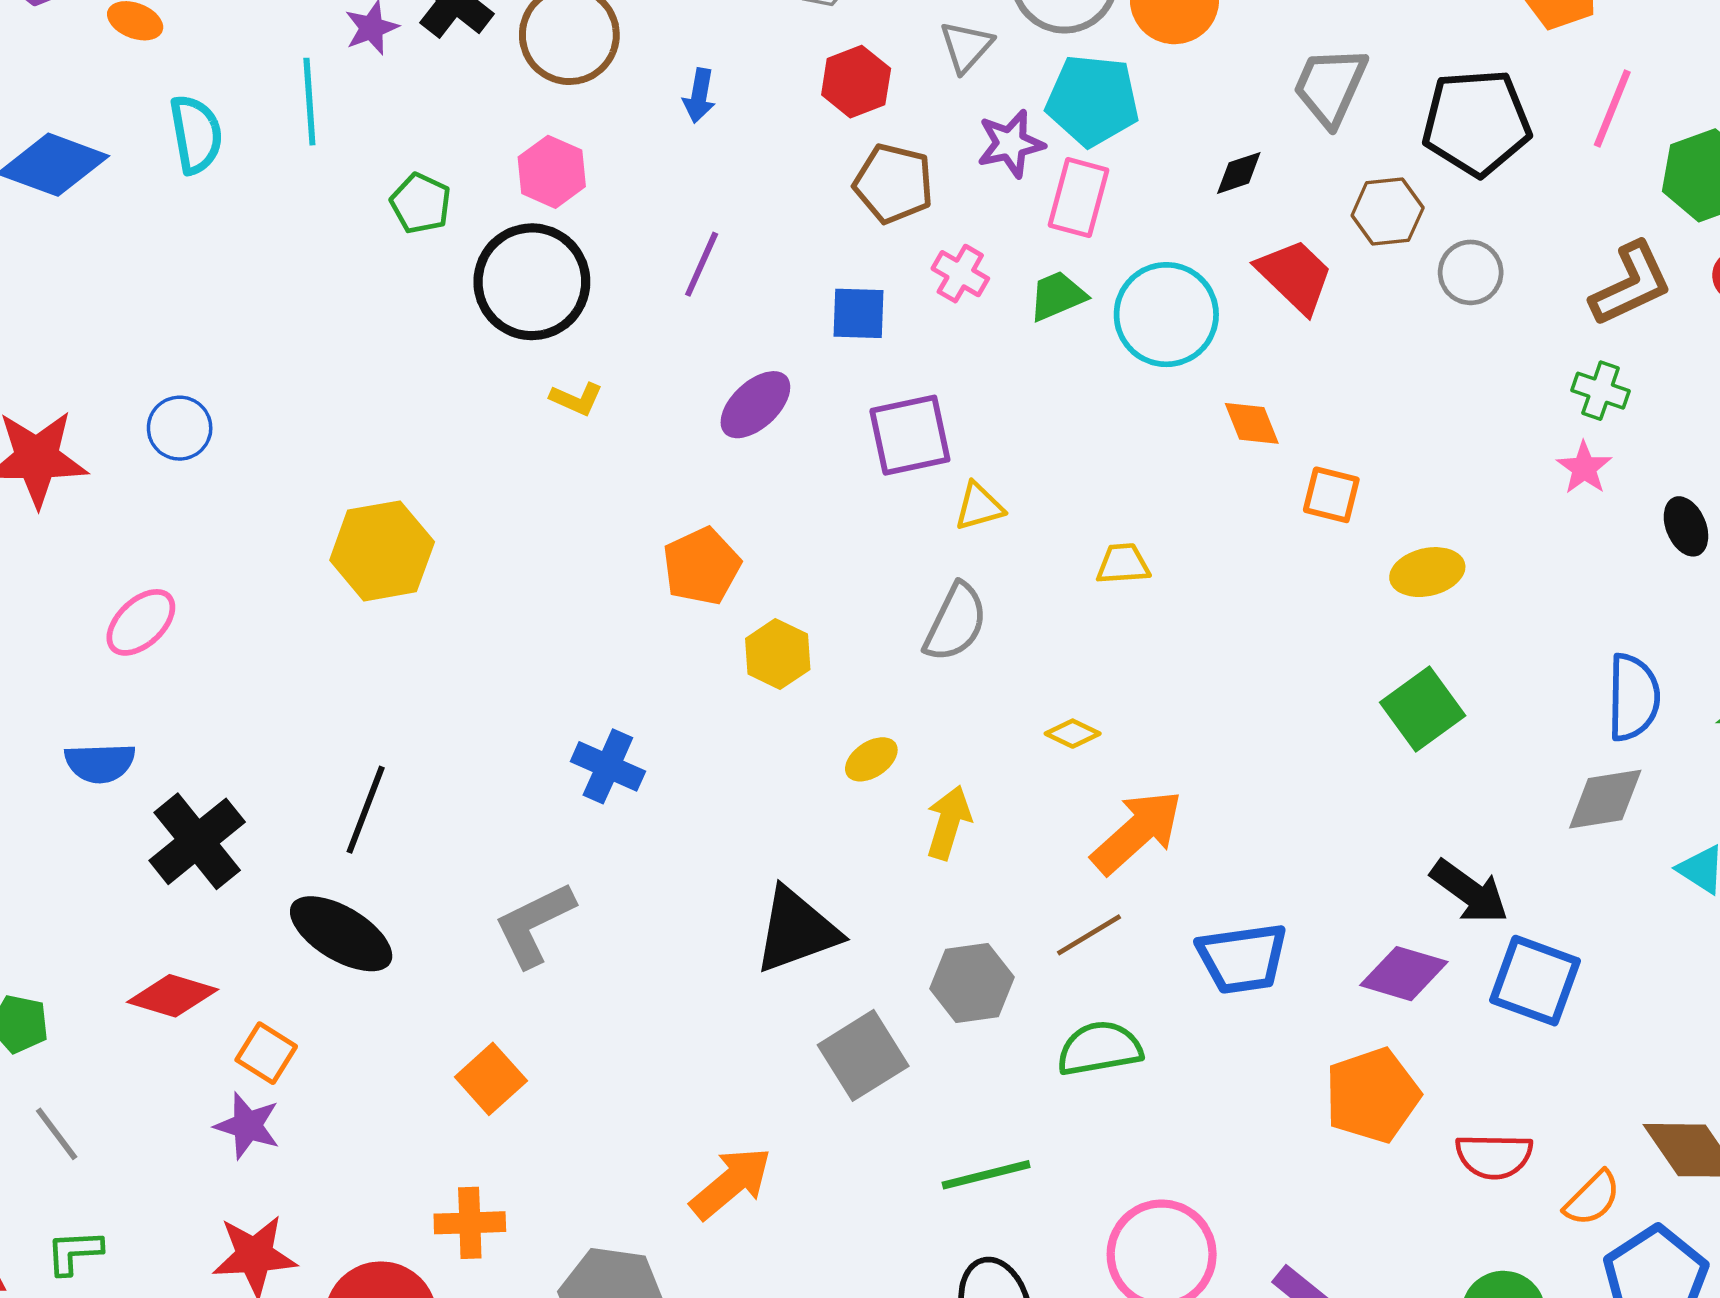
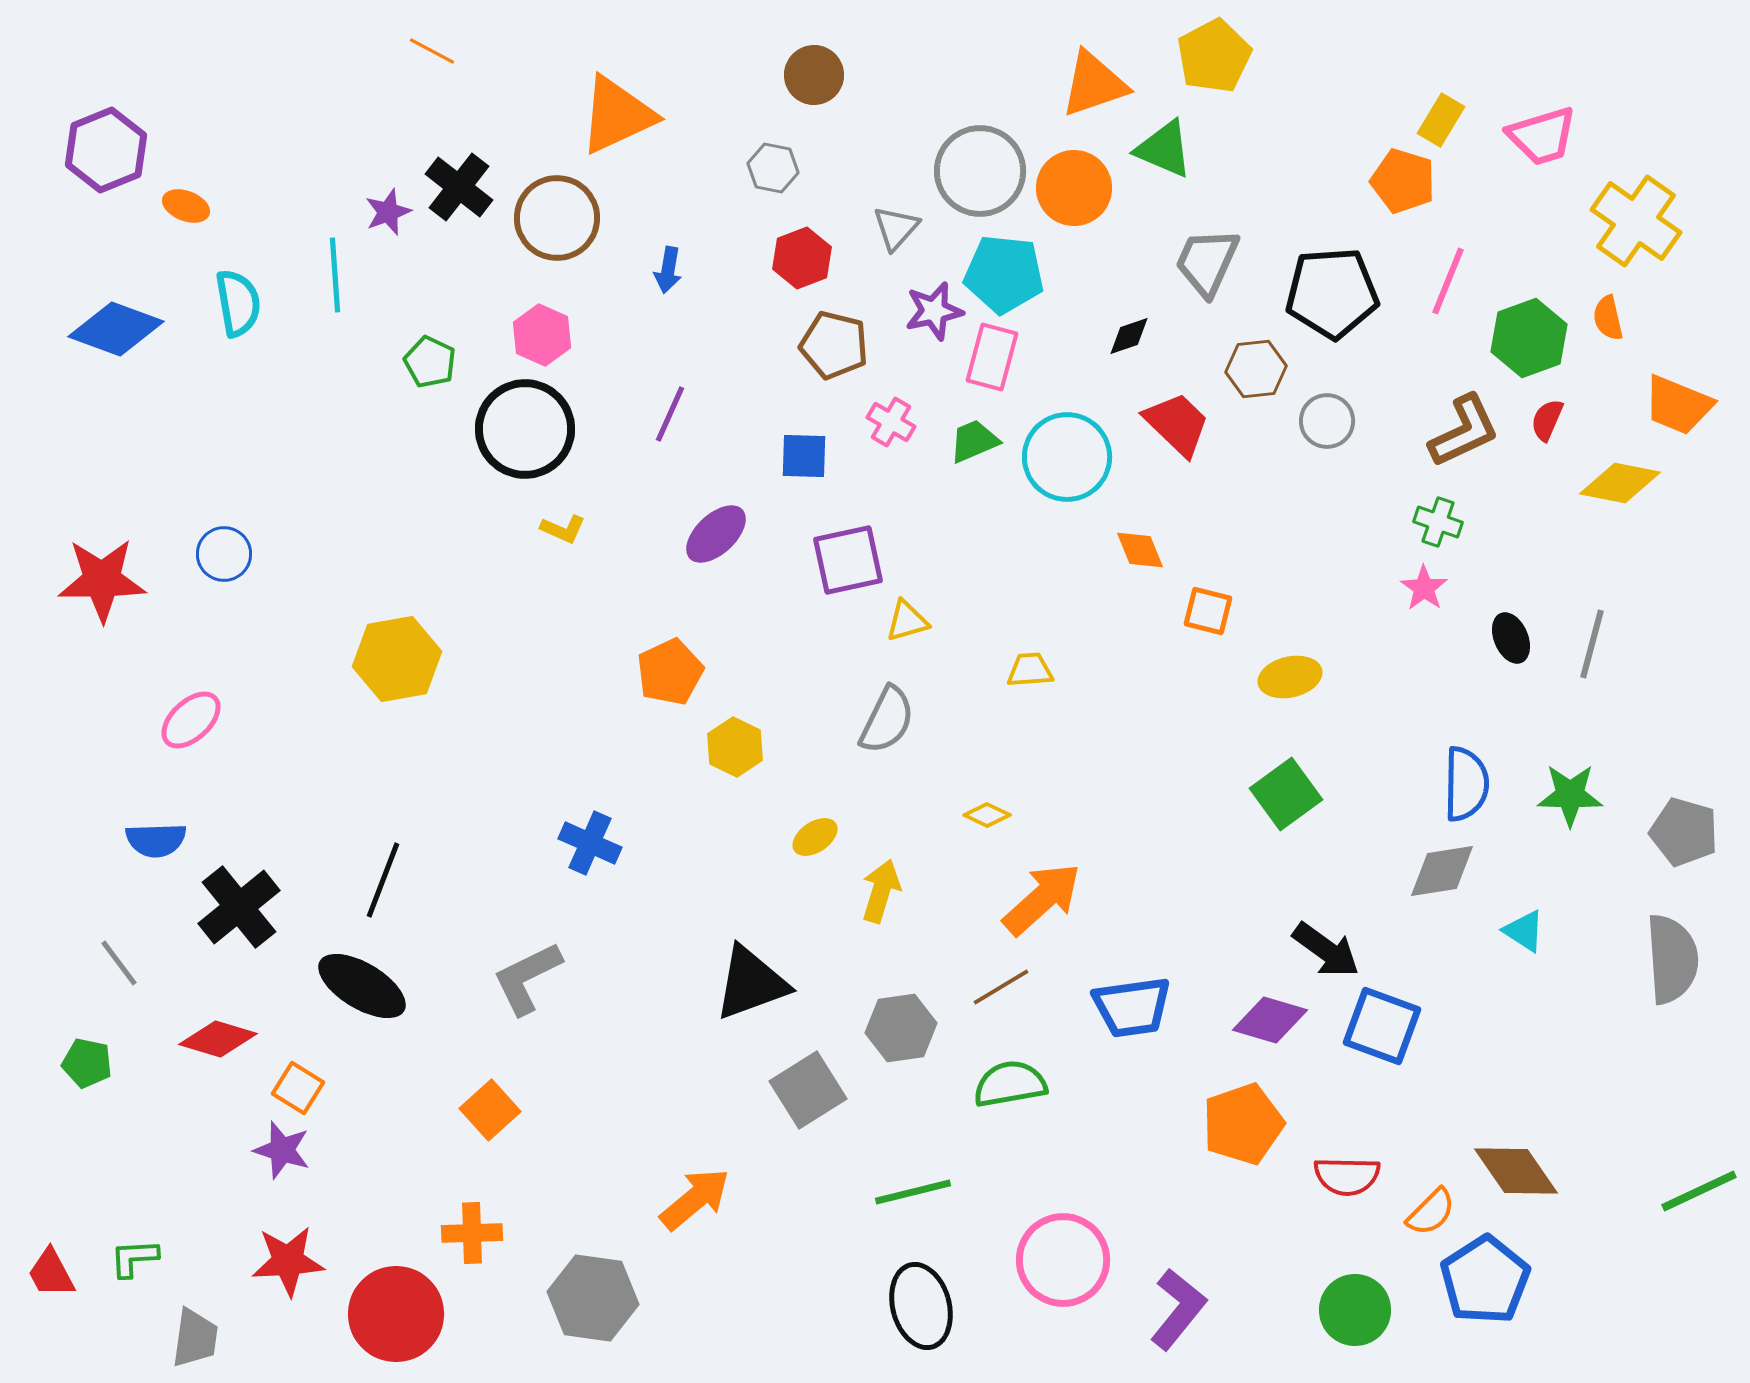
gray line: (57, 1134) -> (119, 963), moved

